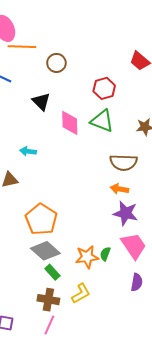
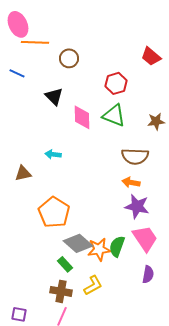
cyan arrow: (28, 151) -> (53, 154), moved
gray diamond: (45, 251) -> (78, 243), moved
green semicircle: (105, 254) -> (117, 246), size x1.5

